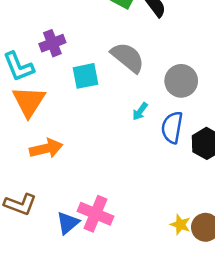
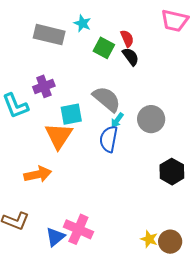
orange triangle: (29, 101) -> (59, 136), moved
cyan arrow: (140, 111) -> (117, 120), moved
blue semicircle: (172, 127) -> (109, 139), moved

